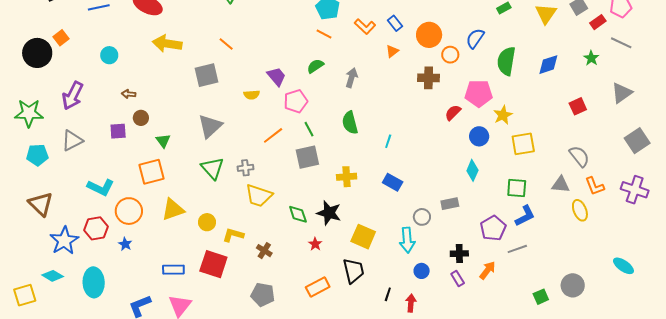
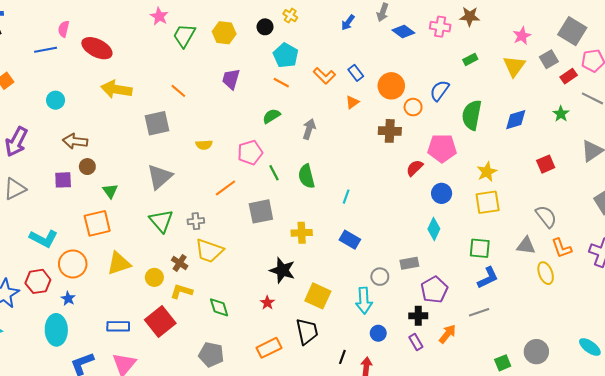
purple trapezoid: (276, 76) -> (231, 79), moved, turned -125
brown arrow: (129, 94) -> (75, 141), size x1.6
yellow star: (503, 115) -> (487, 172), moved
green line: (309, 129) -> (274, 173), moved
green diamond: (298, 214) -> (219, 307), moved
purple pentagon: (493, 228) -> (434, 290), moved
brown cross: (264, 251) -> (180, 263), moved
red square: (213, 264) -> (160, 322), turned 32
cyan ellipse: (623, 266) -> (590, 347), moved
cyan ellipse: (94, 282) -> (56, 330), moved

